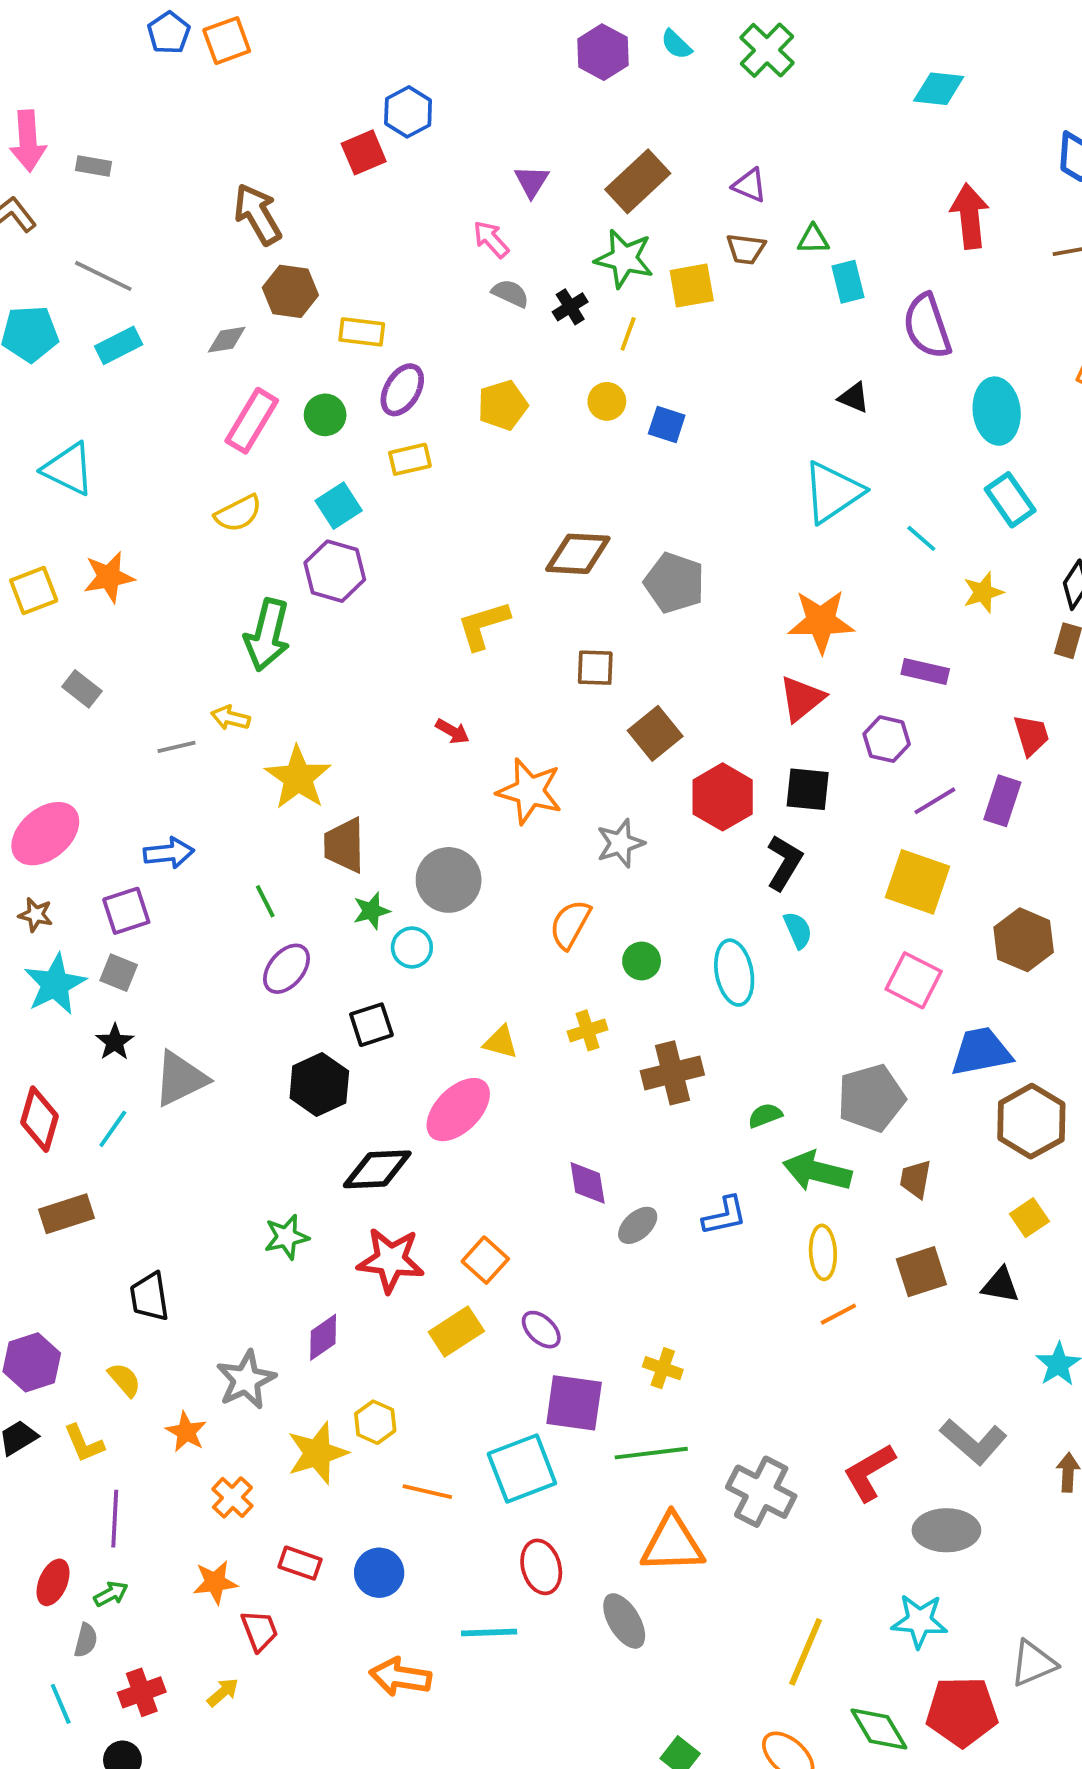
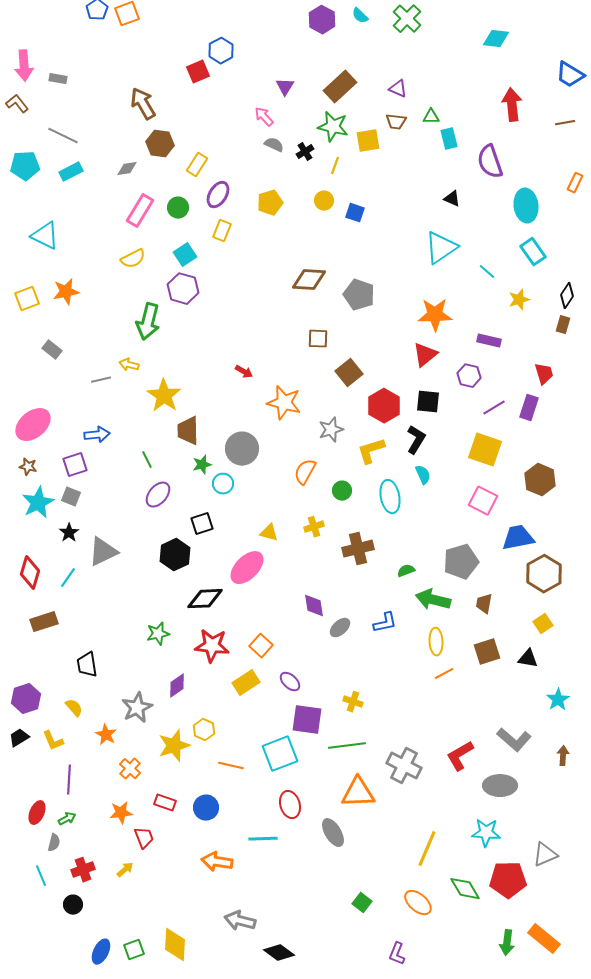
yellow rectangle: (362, 332) -> (197, 165), turned -65
yellow rectangle: (410, 459) -> (222, 231), turned -55
yellow L-shape: (483, 625) -> (371, 451), moved

